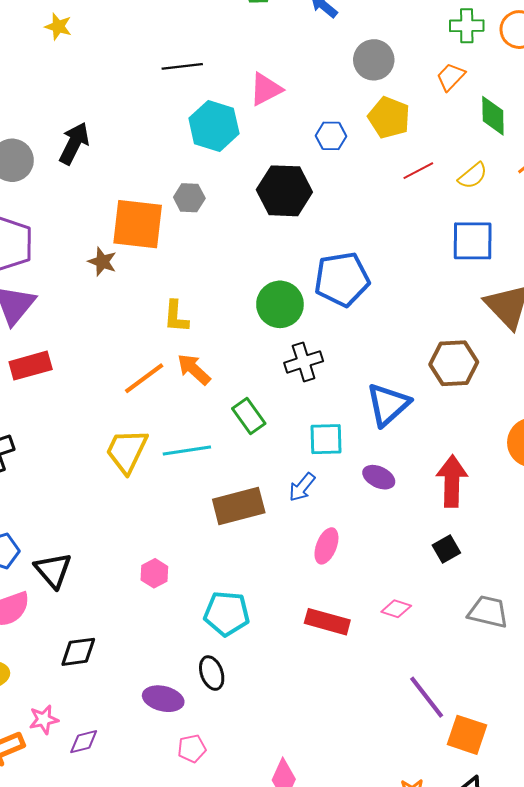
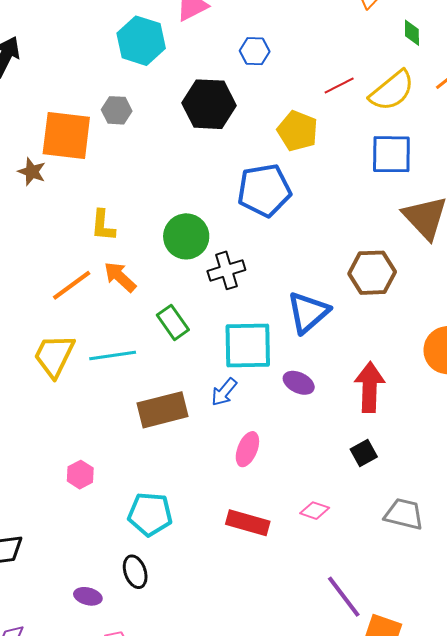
green diamond: (493, 116) -> (412, 33), size x0.7
yellow pentagon: (389, 118) -> (297, 131), moved
yellow semicircle: (473, 176) -> (392, 91), size x1.6
green circle: (280, 304) -> (186, 236), moved
cyan square: (326, 439) -> (248, 345), size x1.5
purple ellipse: (163, 699) -> (88, 596), size x0.7

